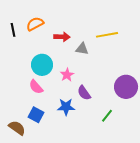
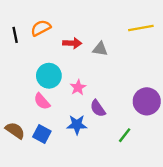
yellow line: (107, 35) -> (141, 28), moved
gray triangle: (82, 49) -> (100, 49), moved
brown semicircle: (17, 128) -> (15, 130), moved

